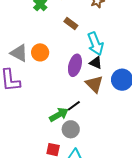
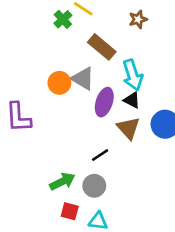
brown rectangle: (71, 23) -> (102, 47), size x1.5
gray triangle: (19, 53) -> (83, 79), moved
green arrow: (59, 115) -> (62, 181), moved

